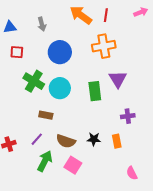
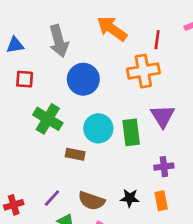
red line: (106, 15) -> (157, 40), moved
gray arrow: (42, 24) -> (59, 41), size x1.6
cyan circle: (60, 88) -> (98, 128), moved
brown rectangle: (46, 115) -> (75, 154), moved
purple cross: (128, 116) -> (164, 167), moved

